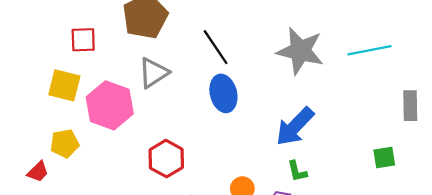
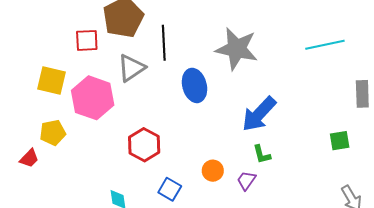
red square: (83, 40) -> (87, 40), moved
black line: (216, 47) -> (164, 43), moved, turned 32
gray star: (300, 51) -> (237, 49), moved

